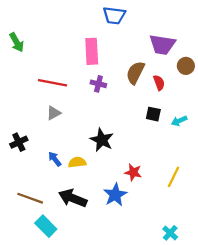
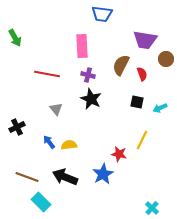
gray triangle: (54, 113) -> (56, 109), moved, turned -40
black star: (102, 140) -> (91, 99), moved
yellow line: (174, 177) -> (142, 140), moved

